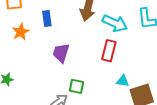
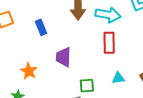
orange star: (21, 32) -> (29, 71), moved
cyan triangle: (123, 81) -> (118, 78), moved

